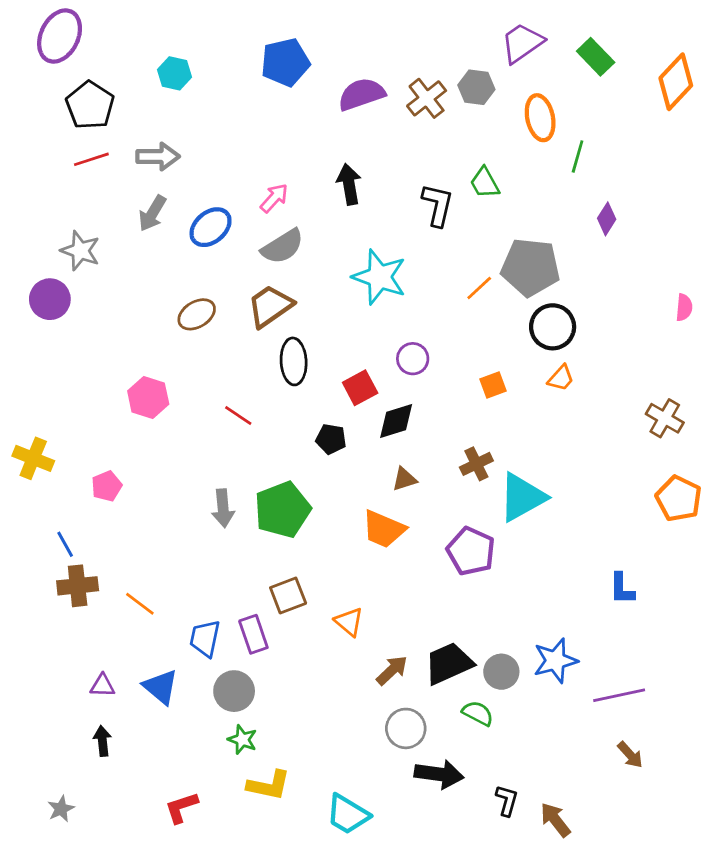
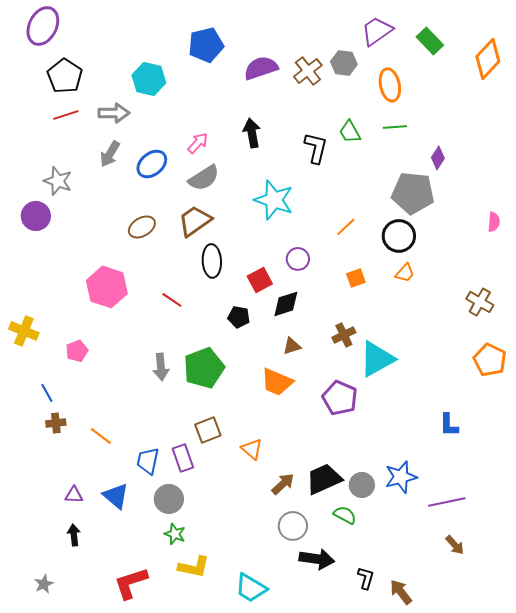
cyan hexagon: (174, 73) -> (149, 79), moved, size x1.4
green line: (578, 156) -> (395, 127), moved, turned 70
gray pentagon: (530, 267) -> (413, 193), moved
orange line: (479, 288) -> (346, 227), moved
pink hexagon: (148, 397) -> (107, 287), size x1.4
brown cross: (78, 586) -> (56, 423), size x0.7
red L-shape: (181, 807) -> (131, 583), size x1.4

